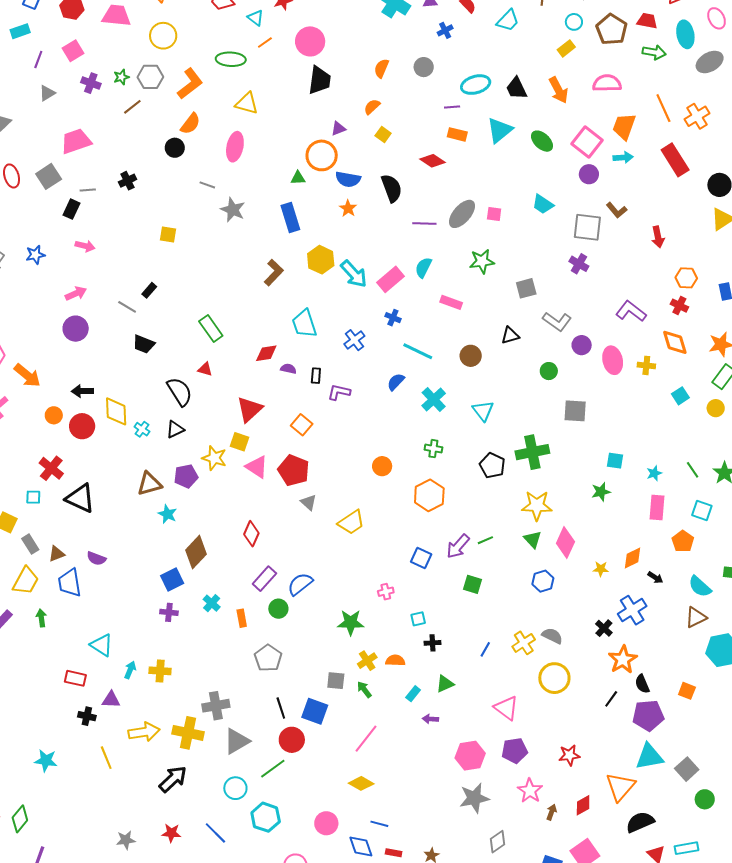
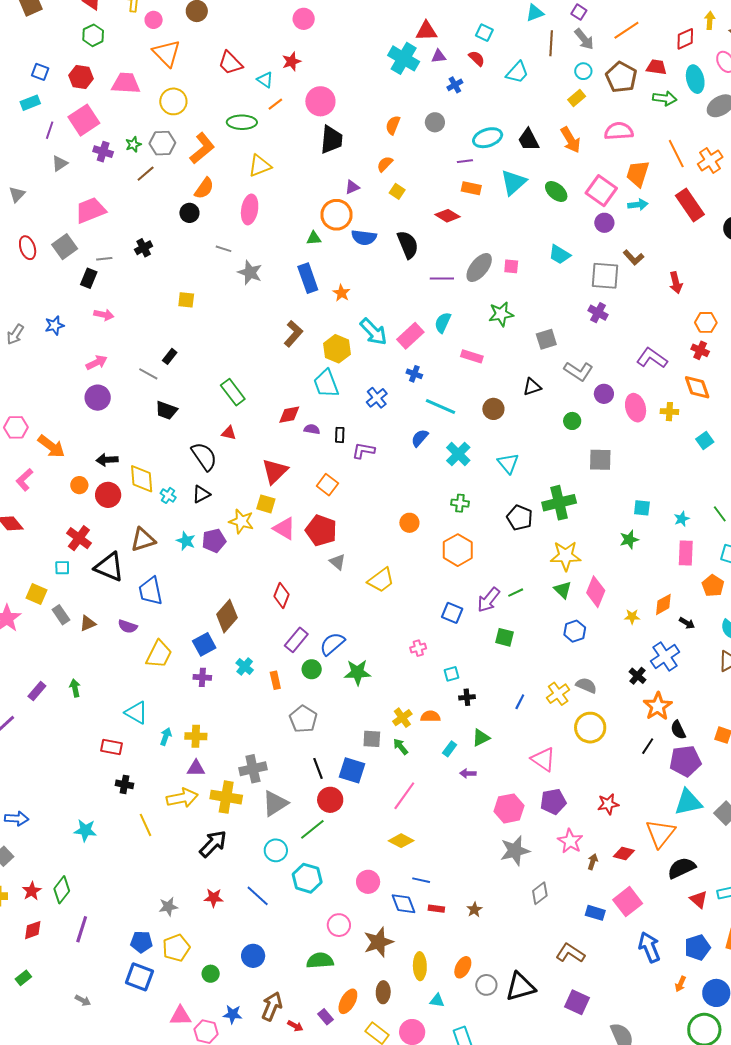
pink square: (73, 51) -> (84, 120), size x1.4
yellow triangle: (247, 103) -> (260, 166), turned -35
orange star: (348, 208) -> (341, 293), moved
yellow hexagon: (321, 260) -> (337, 349), moved
brown triangle: (149, 484) -> (143, 540), moved
cyan star: (167, 514) -> (186, 541), moved
yellow trapezoid: (26, 581) -> (159, 654), moved
blue trapezoid: (70, 583) -> (151, 591), moved
green star: (351, 622) -> (358, 672), moved
purple triangle: (111, 700) -> (196, 768), moved
red diamond: (583, 805) -> (624, 853), turned 45

